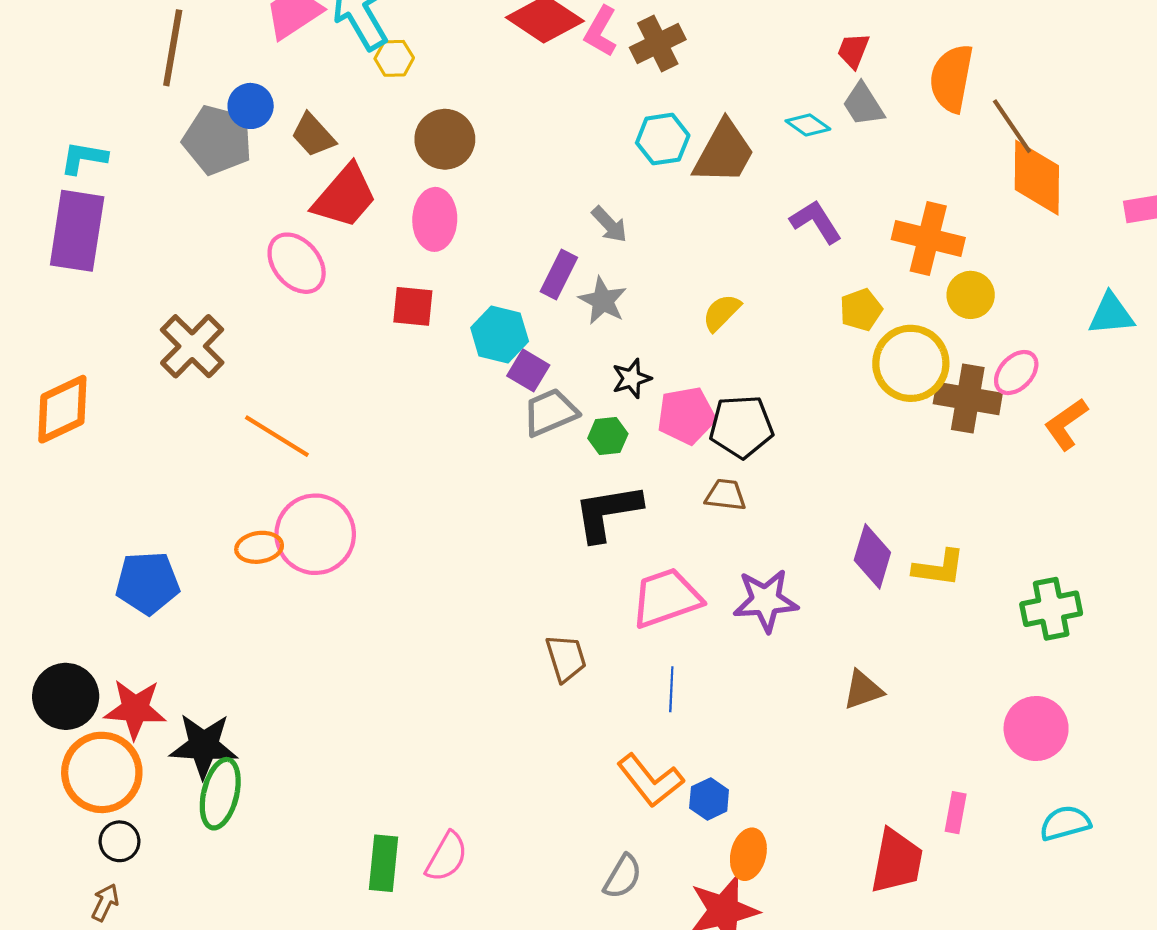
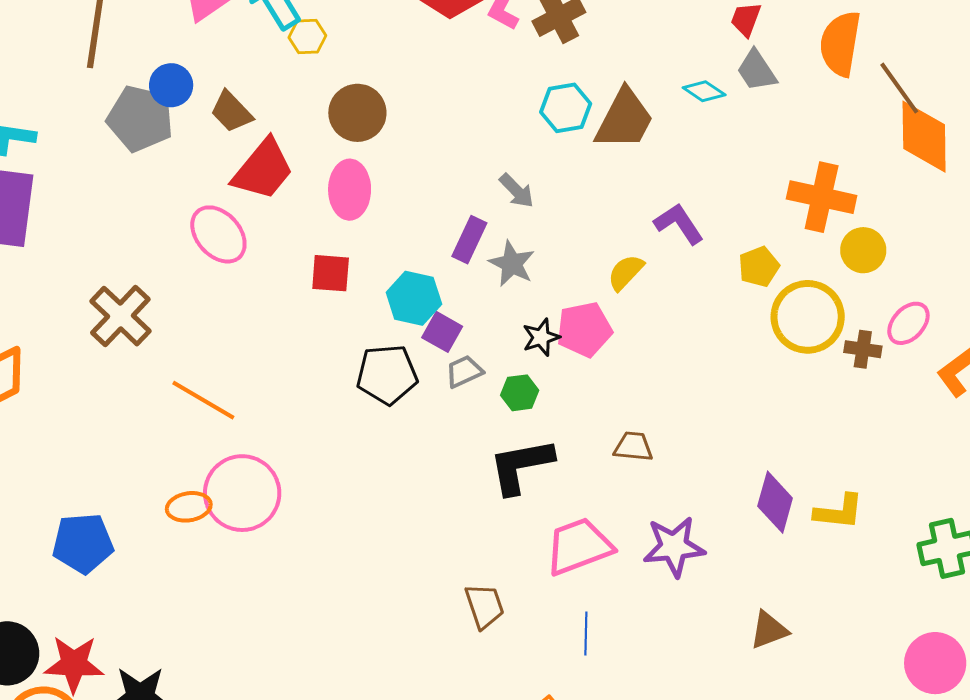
purple L-shape: (816, 222) -> (679, 224), moved
brown cross: (968, 399) -> (863, 349), size x0.6
gray trapezoid: (550, 412) -> (464, 371), size x0.7
pink pentagon: (686, 416) -> (584, 329), moved
black pentagon: (741, 427) -> (387, 375), moved

